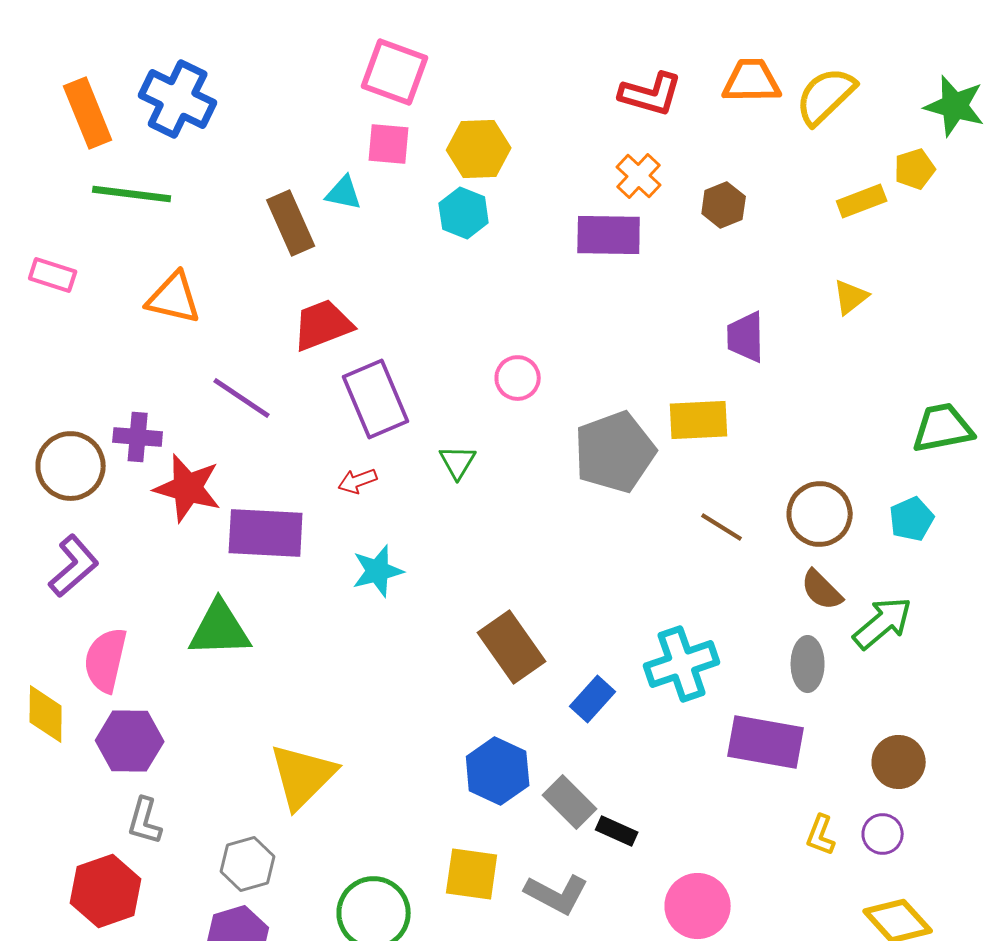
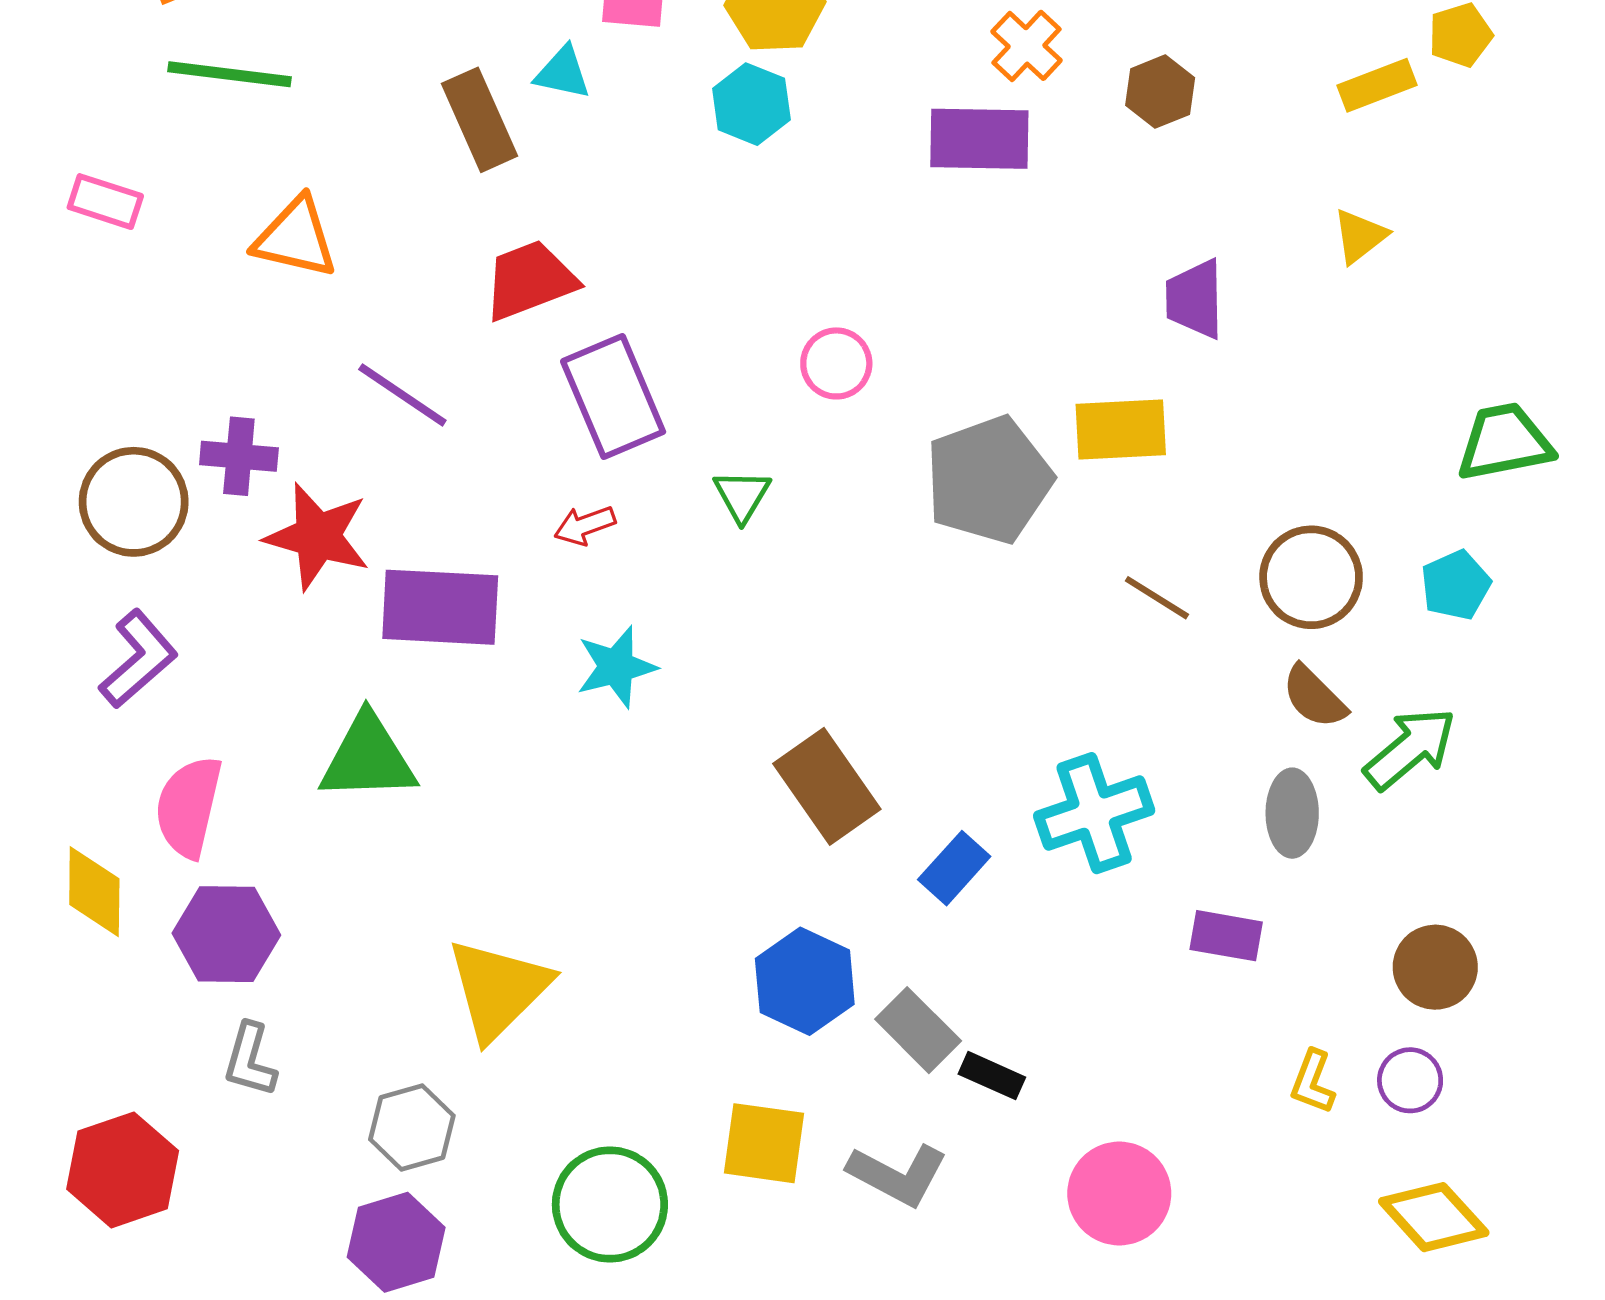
purple rectangle: (766, 742) -> (1226, 936), size x0.6
red hexagon: (106, 891) -> (123, 1170), moved

